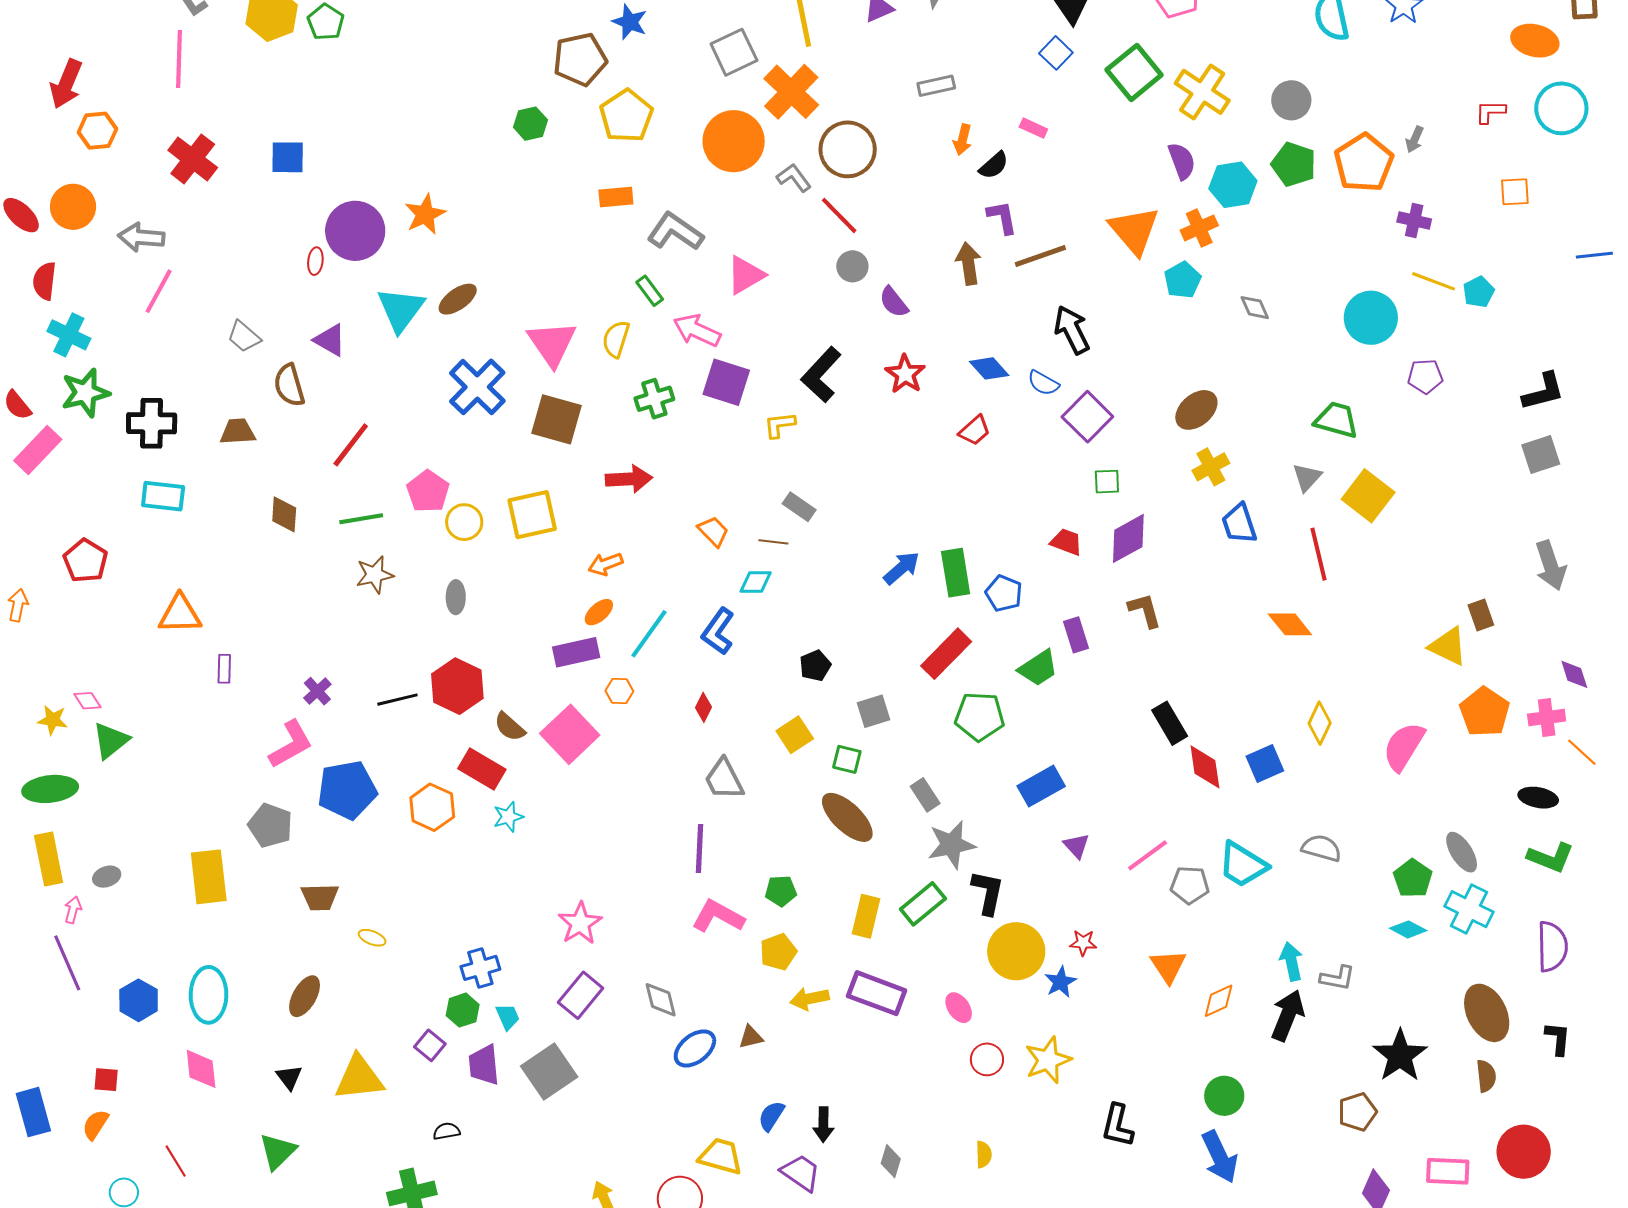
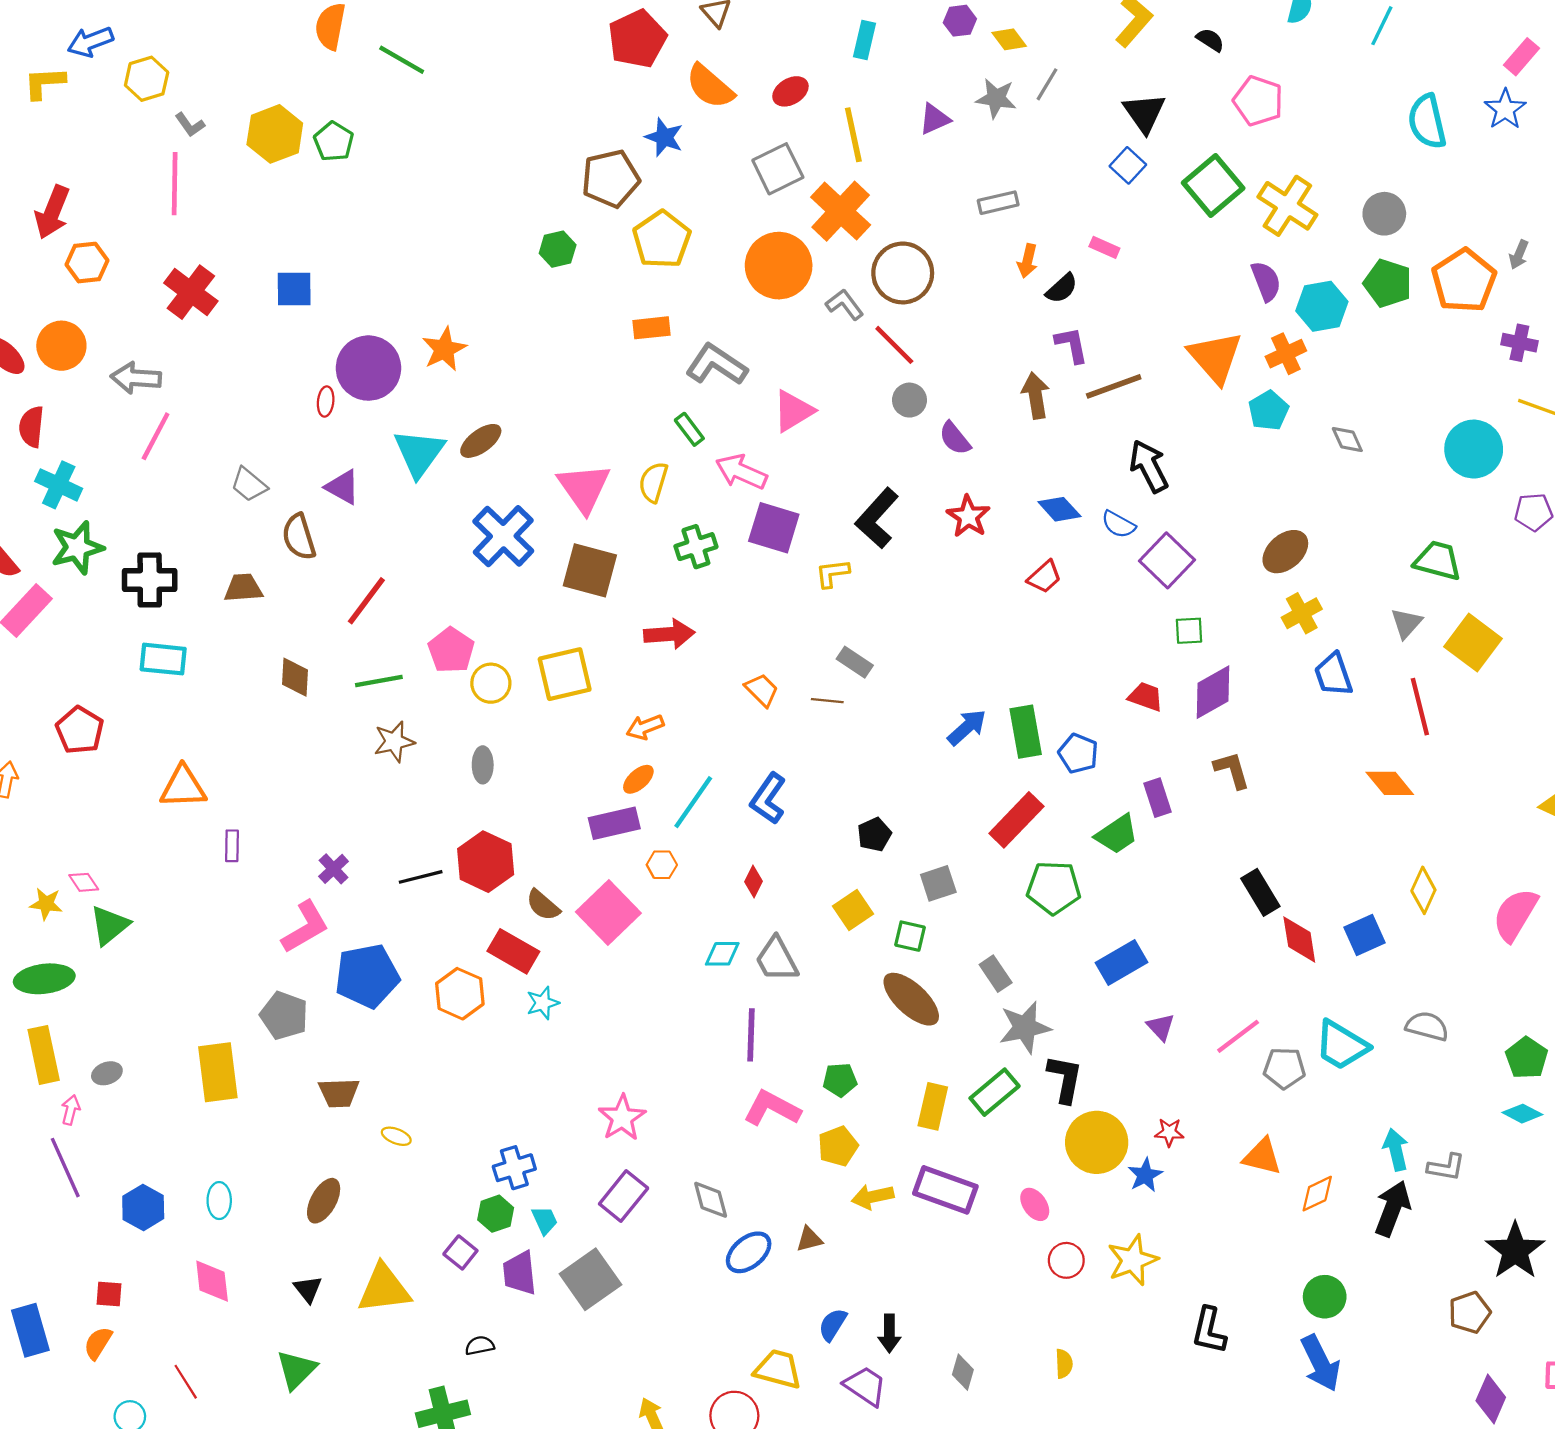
cyan diamond: (756, 582) -> (722, 954), moved
orange triangle: (1168, 966) -> (1262, 1157), turned -42
cyan ellipse: (209, 995) -> (219, 1201), size x0.6

